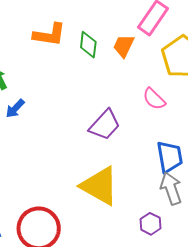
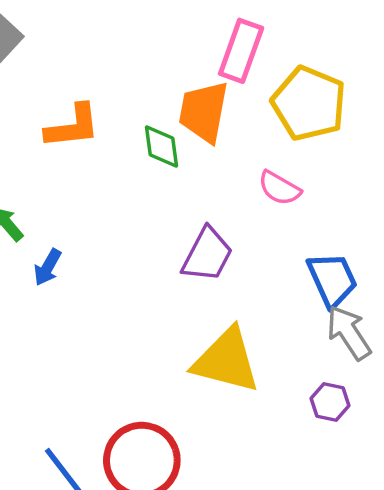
green diamond: (88, 45) -> (162, 147), moved
orange trapezoid: (124, 46) -> (204, 112), size x1.5

